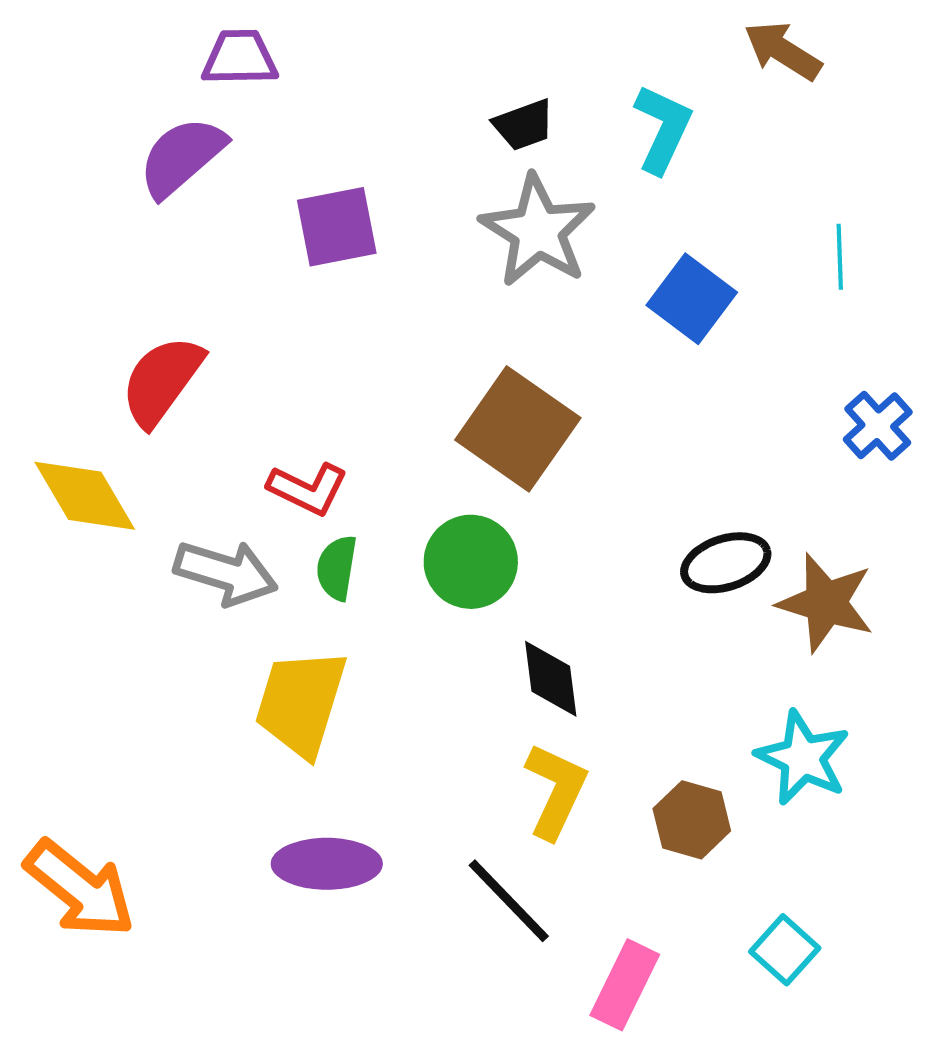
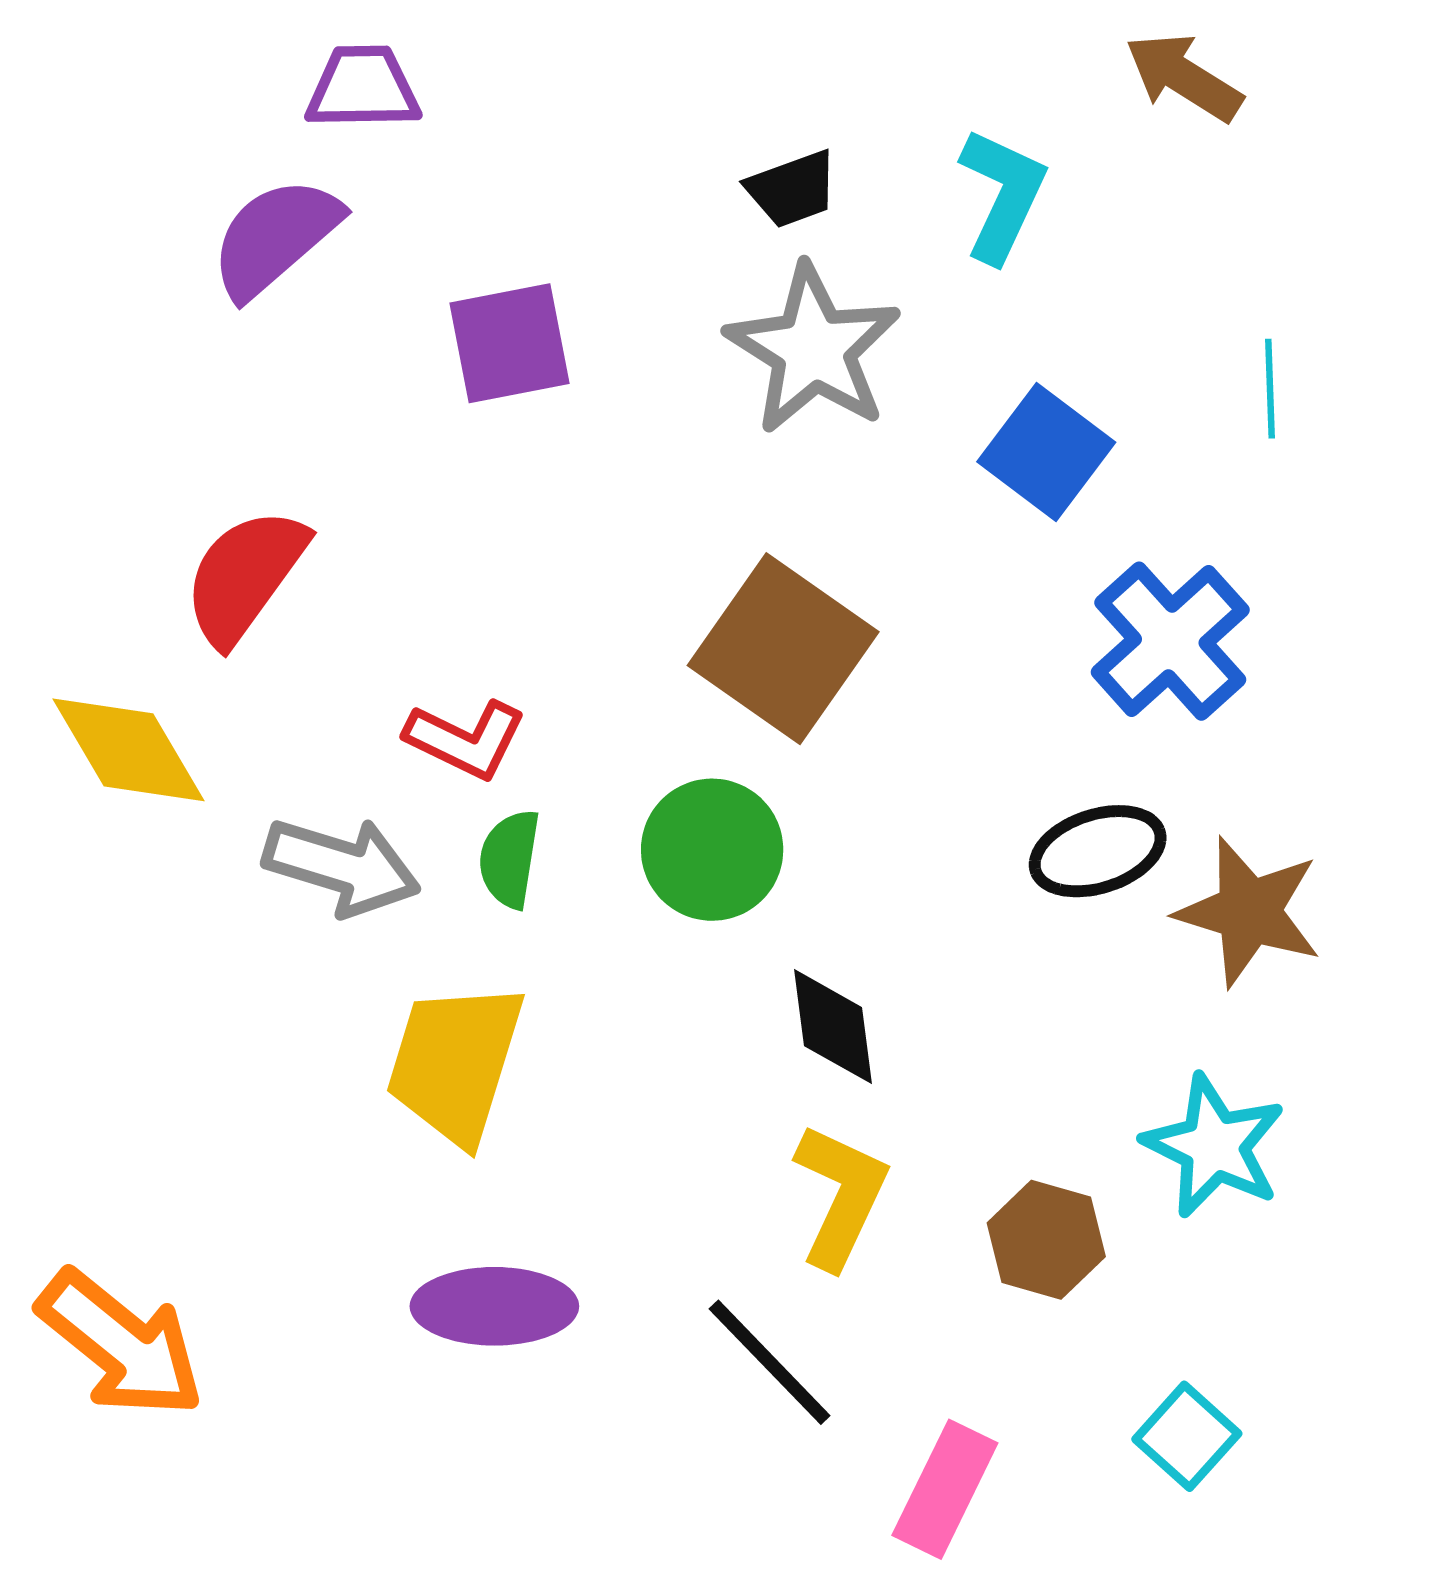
blue cross: (878, 426) -> (1170, 641), moved, size x1.5

